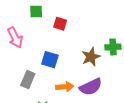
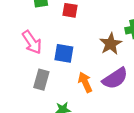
pink arrow: (15, 37) -> (32, 42), moved
orange arrow: (65, 87) -> (85, 82), turned -102

